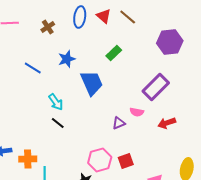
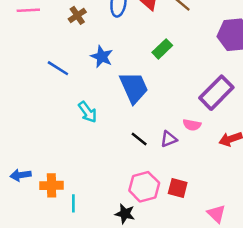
blue star: (67, 59) -> (102, 57), turned -30
black line: (58, 123) -> (139, 139), moved
red square: (126, 161) -> (178, 188), turned 35

